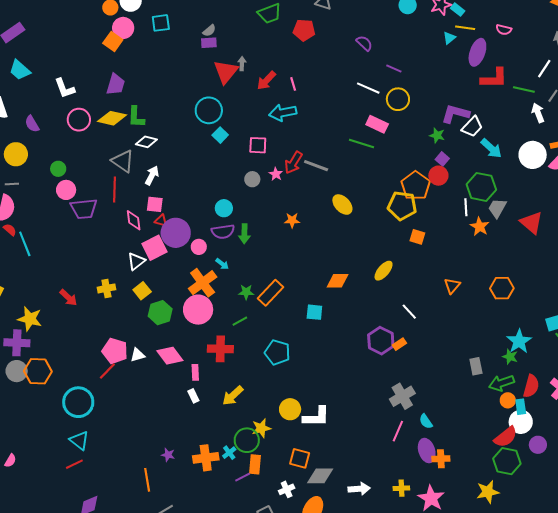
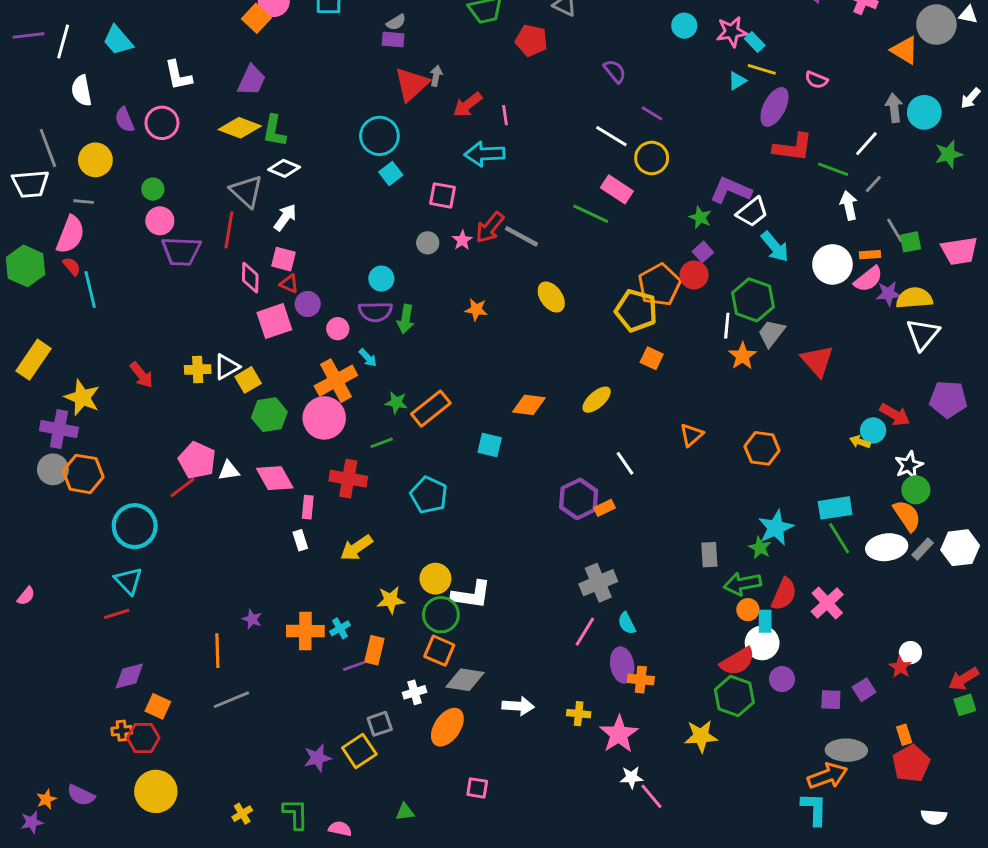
pink circle: (79, 120) -> (162, 123), moved
purple circle: (176, 233) -> (308, 304), size x0.6
white triangle: (136, 261) -> (227, 367), moved
green circle: (247, 440) -> (441, 615), moved

